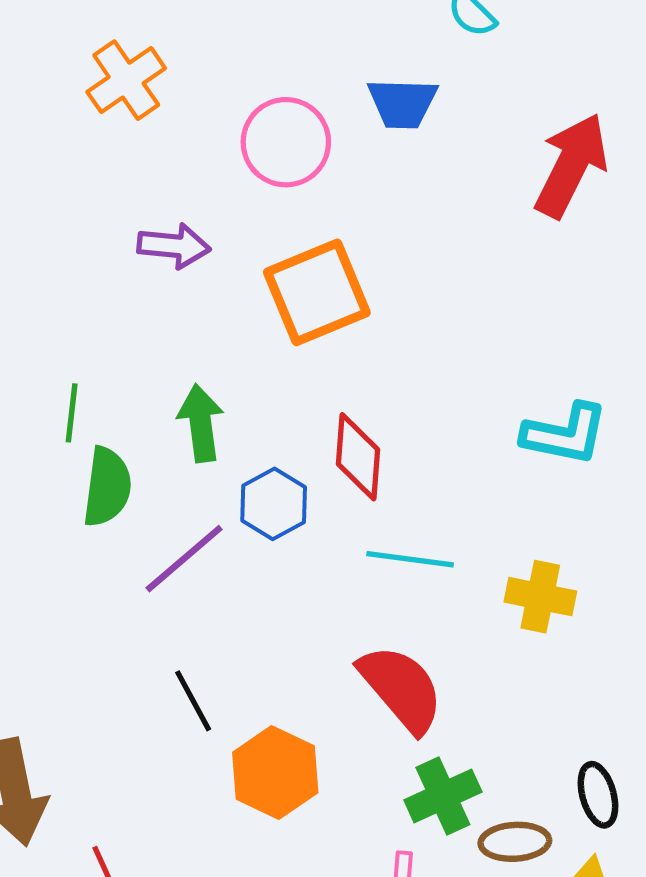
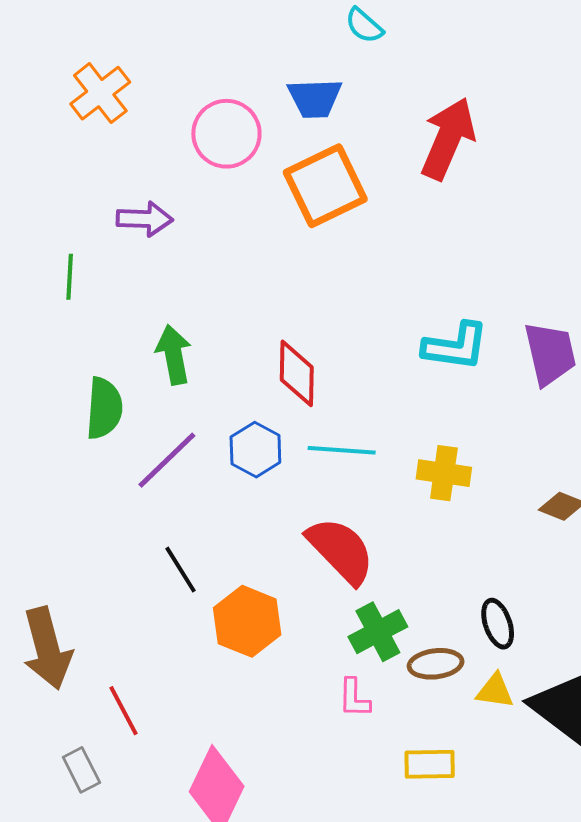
orange square: (317, 292) -> (325, 186), moved
green line: (72, 413) -> (70, 277), moved
blue hexagon: (274, 504) -> (255, 450), moved

